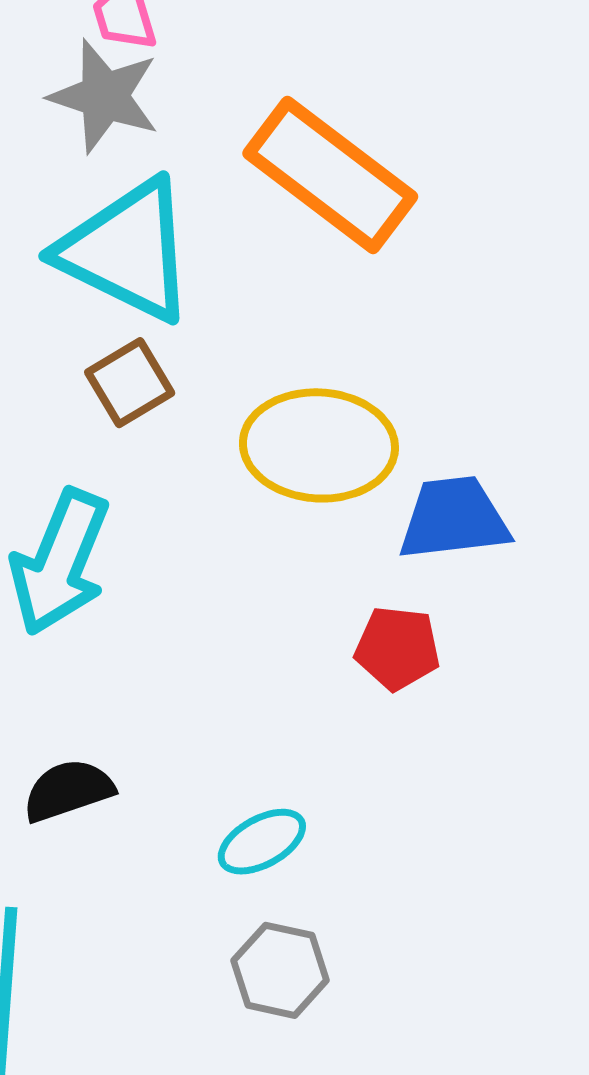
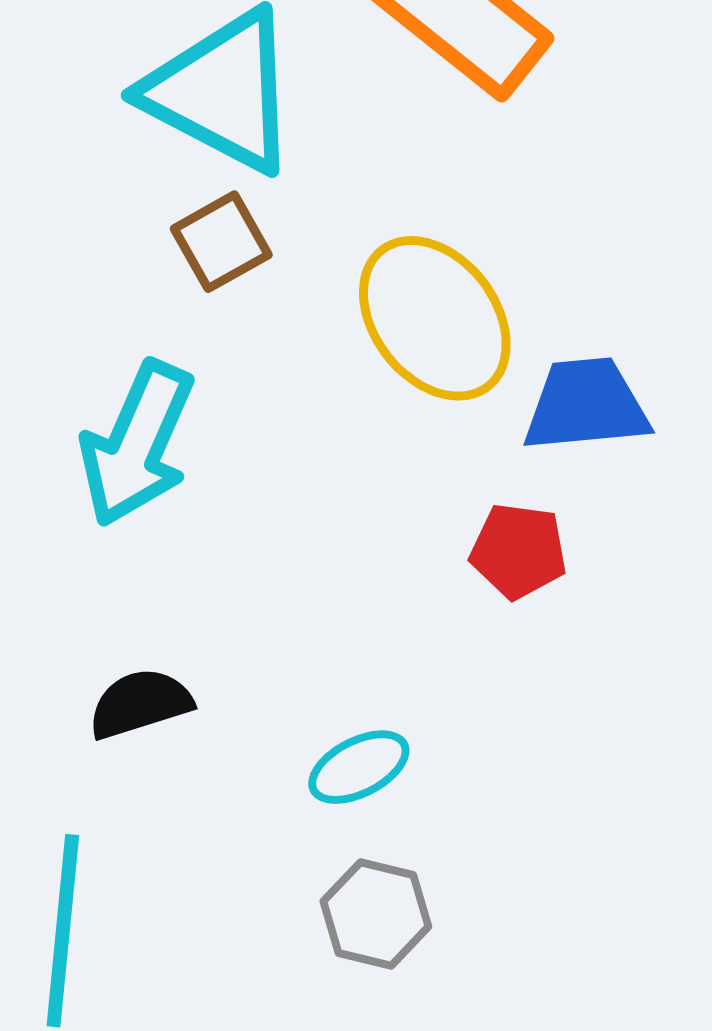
yellow ellipse: (319, 445) -> (435, 318), turned 48

